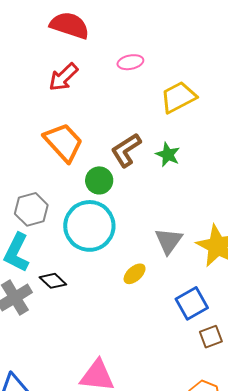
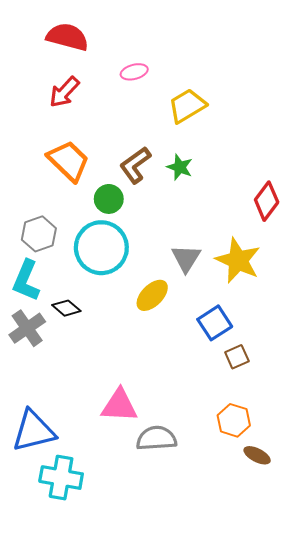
yellow ellipse: (135, 274) -> (152, 295), size x1.4

